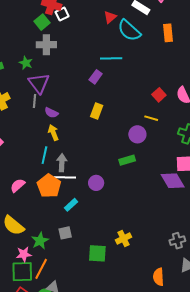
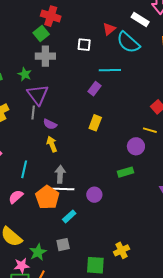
white square: (62, 14) -> (84, 45), moved, turned 32
cyan line: (44, 155) -> (24, 169), moved

